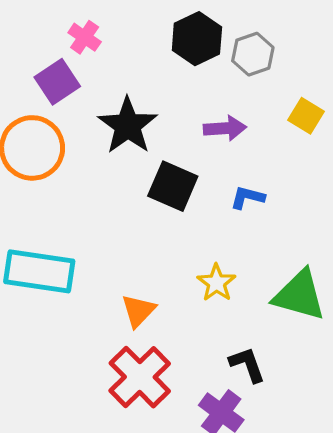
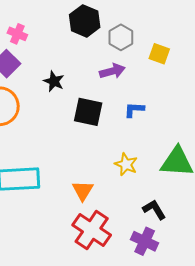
gray hexagon: (253, 54) -> (121, 37), moved
black star: (128, 126) -> (54, 81), size x0.6

